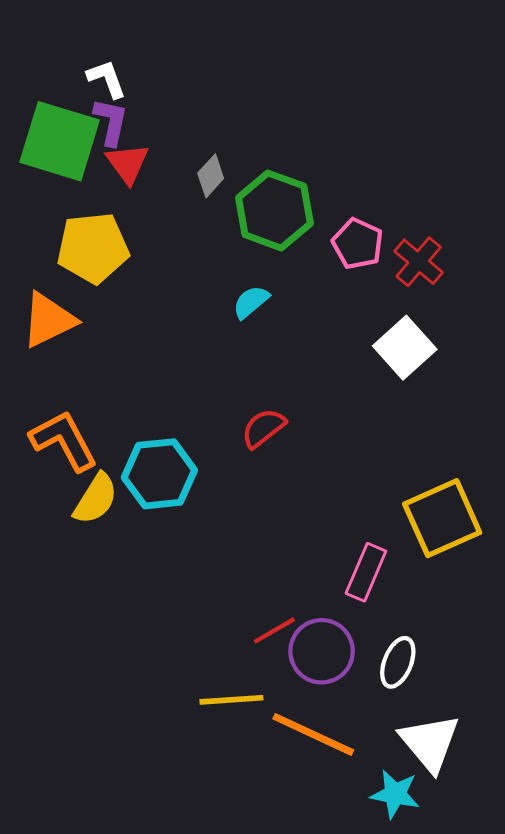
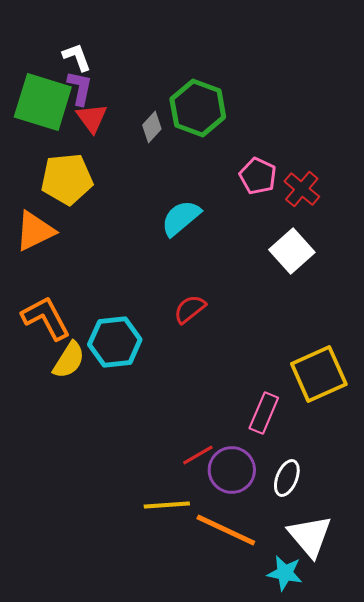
green hexagon: (274, 210) -> (198, 108), moved
cyan semicircle: (251, 302) -> (181, 218), size x1.5

